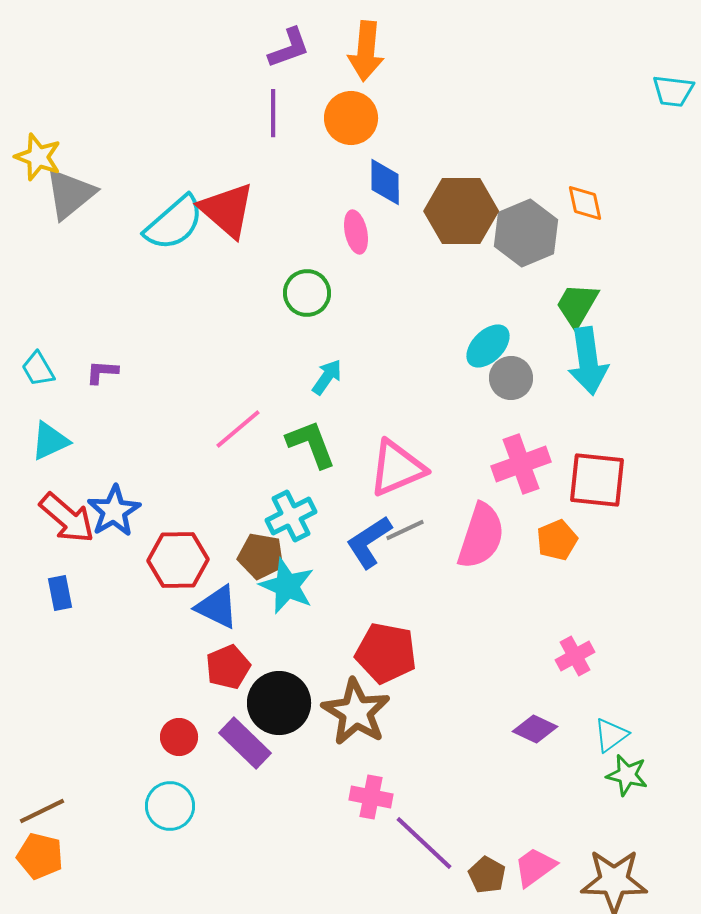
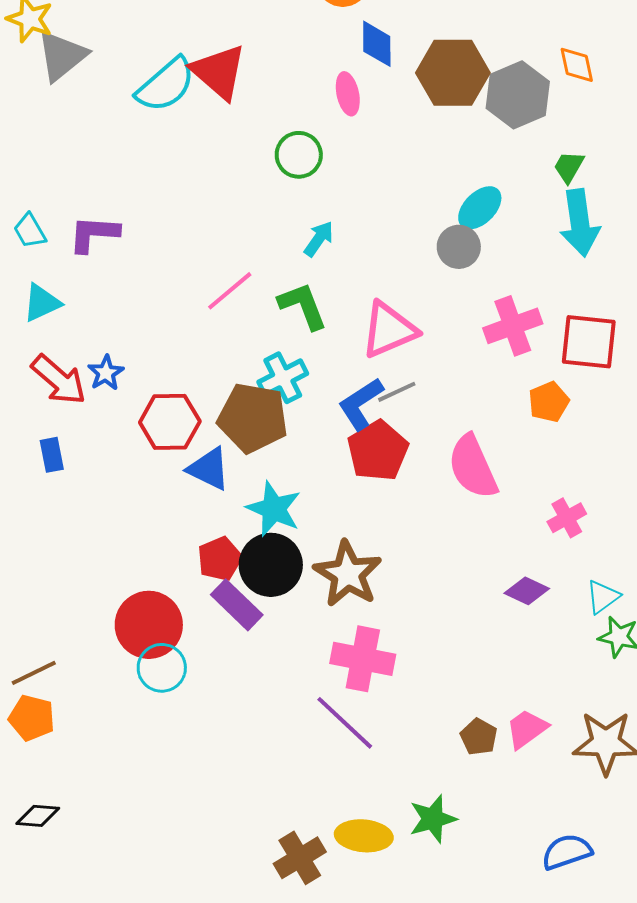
green trapezoid: (577, 305) -> (569, 167), size x0.7
purple L-shape: (102, 372) -> (94, 234), size x1.6
gray circle: (511, 378) -> (459, 247), moved
blue star: (114, 511) -> (106, 373), size x0.7
pink semicircle: (481, 536) -> (473, 467), moved, turned 138
brown pentagon: (261, 556) -> (253, 418), size x1.5
cyan star: (287, 586) -> (274, 509), moved
red pentagon: (386, 653) -> (378, 451), moved, turned 30
red pentagon: (228, 667) -> (220, 559), moved
red circle: (179, 737) -> (149, 625), moved, size x1.8
pink cross: (371, 797) -> (363, 659), size x1.5
purple line: (424, 843) -> (345, 723), moved

